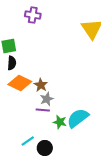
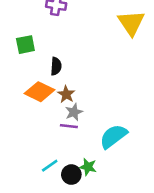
black semicircle: (12, 63) -> (56, 66), moved
green star: (60, 122) -> (88, 167), moved

